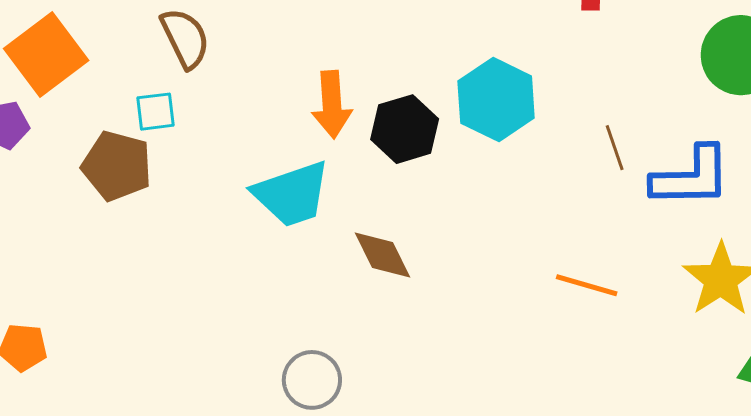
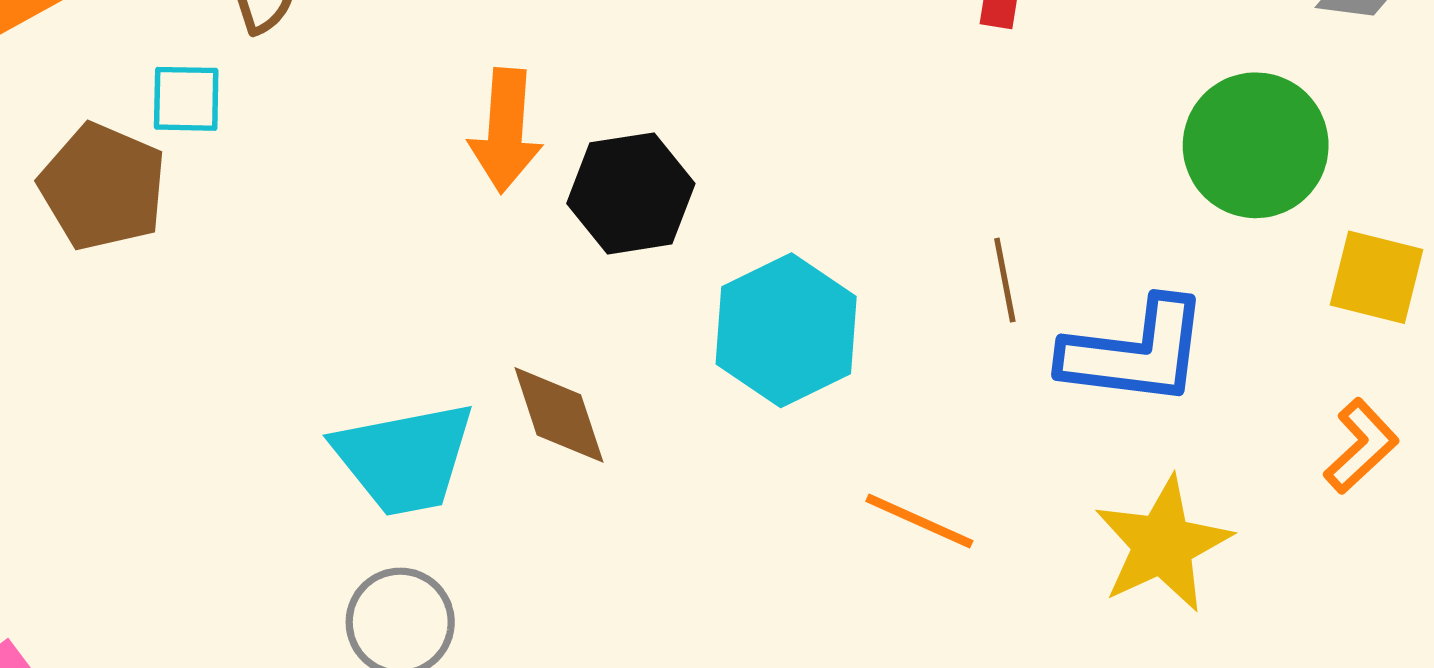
cyan hexagon: (496, 100) -> (786, 330), moved
cyan trapezoid: (292, 194) -> (404, 458), moved

